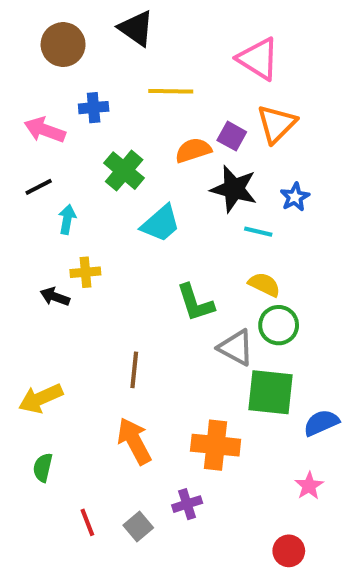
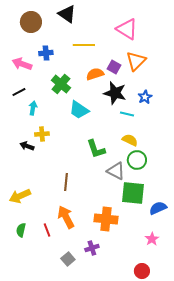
cyan trapezoid: (161, 223) -> (79, 110), turned 75
red line: (87, 522) -> (47, 230), moved

